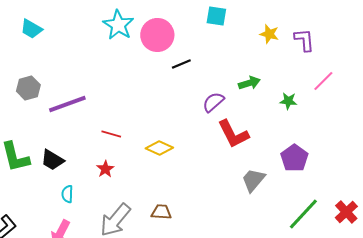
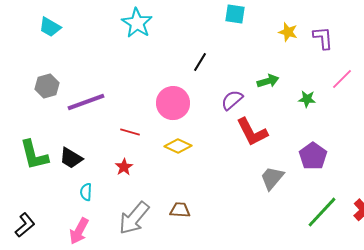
pink circle: (157, 35) -> (173, 103), moved
black line: (181, 64) -> (200, 62), turned -36

